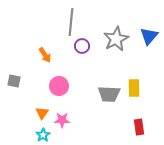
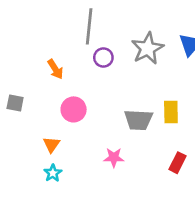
pink star: (62, 120) -> (114, 158), moved
red rectangle: (139, 127) -> (177, 163), turned 35

